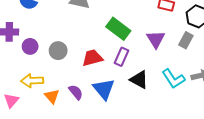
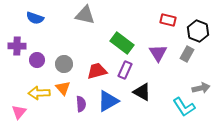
cyan L-shape: (173, 79) -> (184, 107), moved
blue triangle: (104, 89) -> (108, 101), turned 40
purple semicircle: (76, 92) -> (81, 104), turned 35
orange triangle: (52, 96) -> (63, 88), moved

